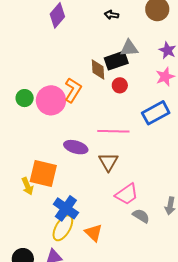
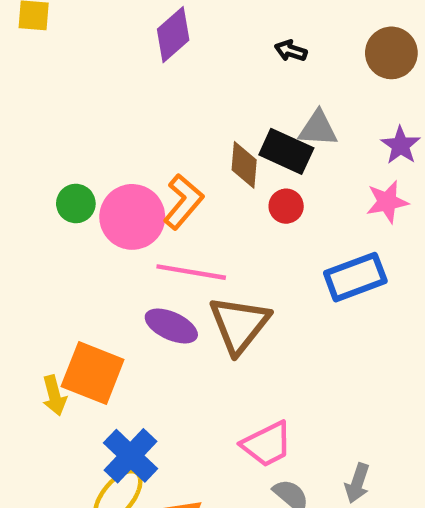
black rectangle: (116, 61) -> (286, 151), turned 35
pink line: (113, 131) -> (191, 272), moved
brown triangle: (108, 162) -> (239, 325), moved, size x1.4

